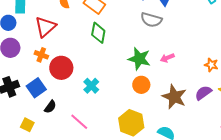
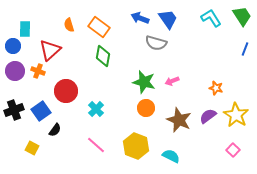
orange cross: (41, 55) -> (38, 71), moved
pink line: (79, 122) -> (96, 145), moved

